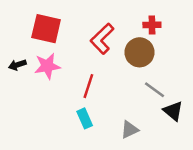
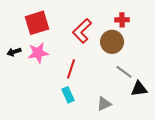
red square: (46, 29) -> (37, 23), turned -30
black triangle: (173, 111) -> (139, 89), turned -48

